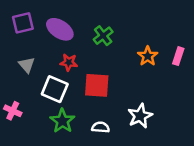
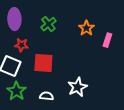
purple ellipse: (60, 29) -> (14, 19), turned 55
orange star: (148, 56) -> (86, 28), moved

